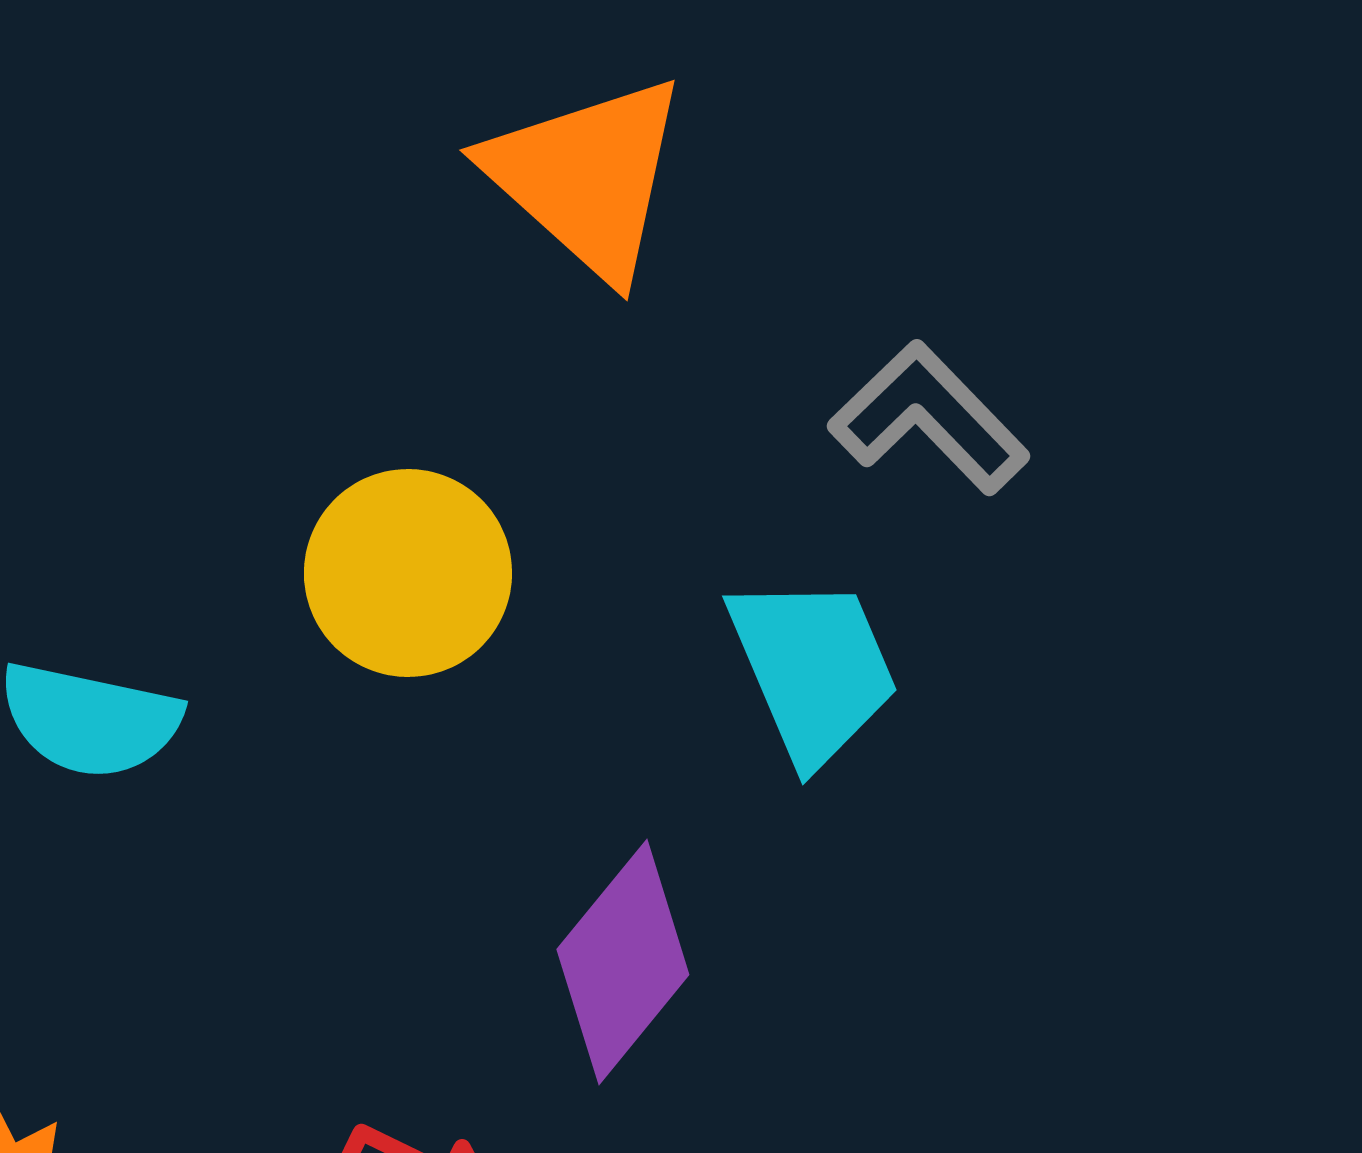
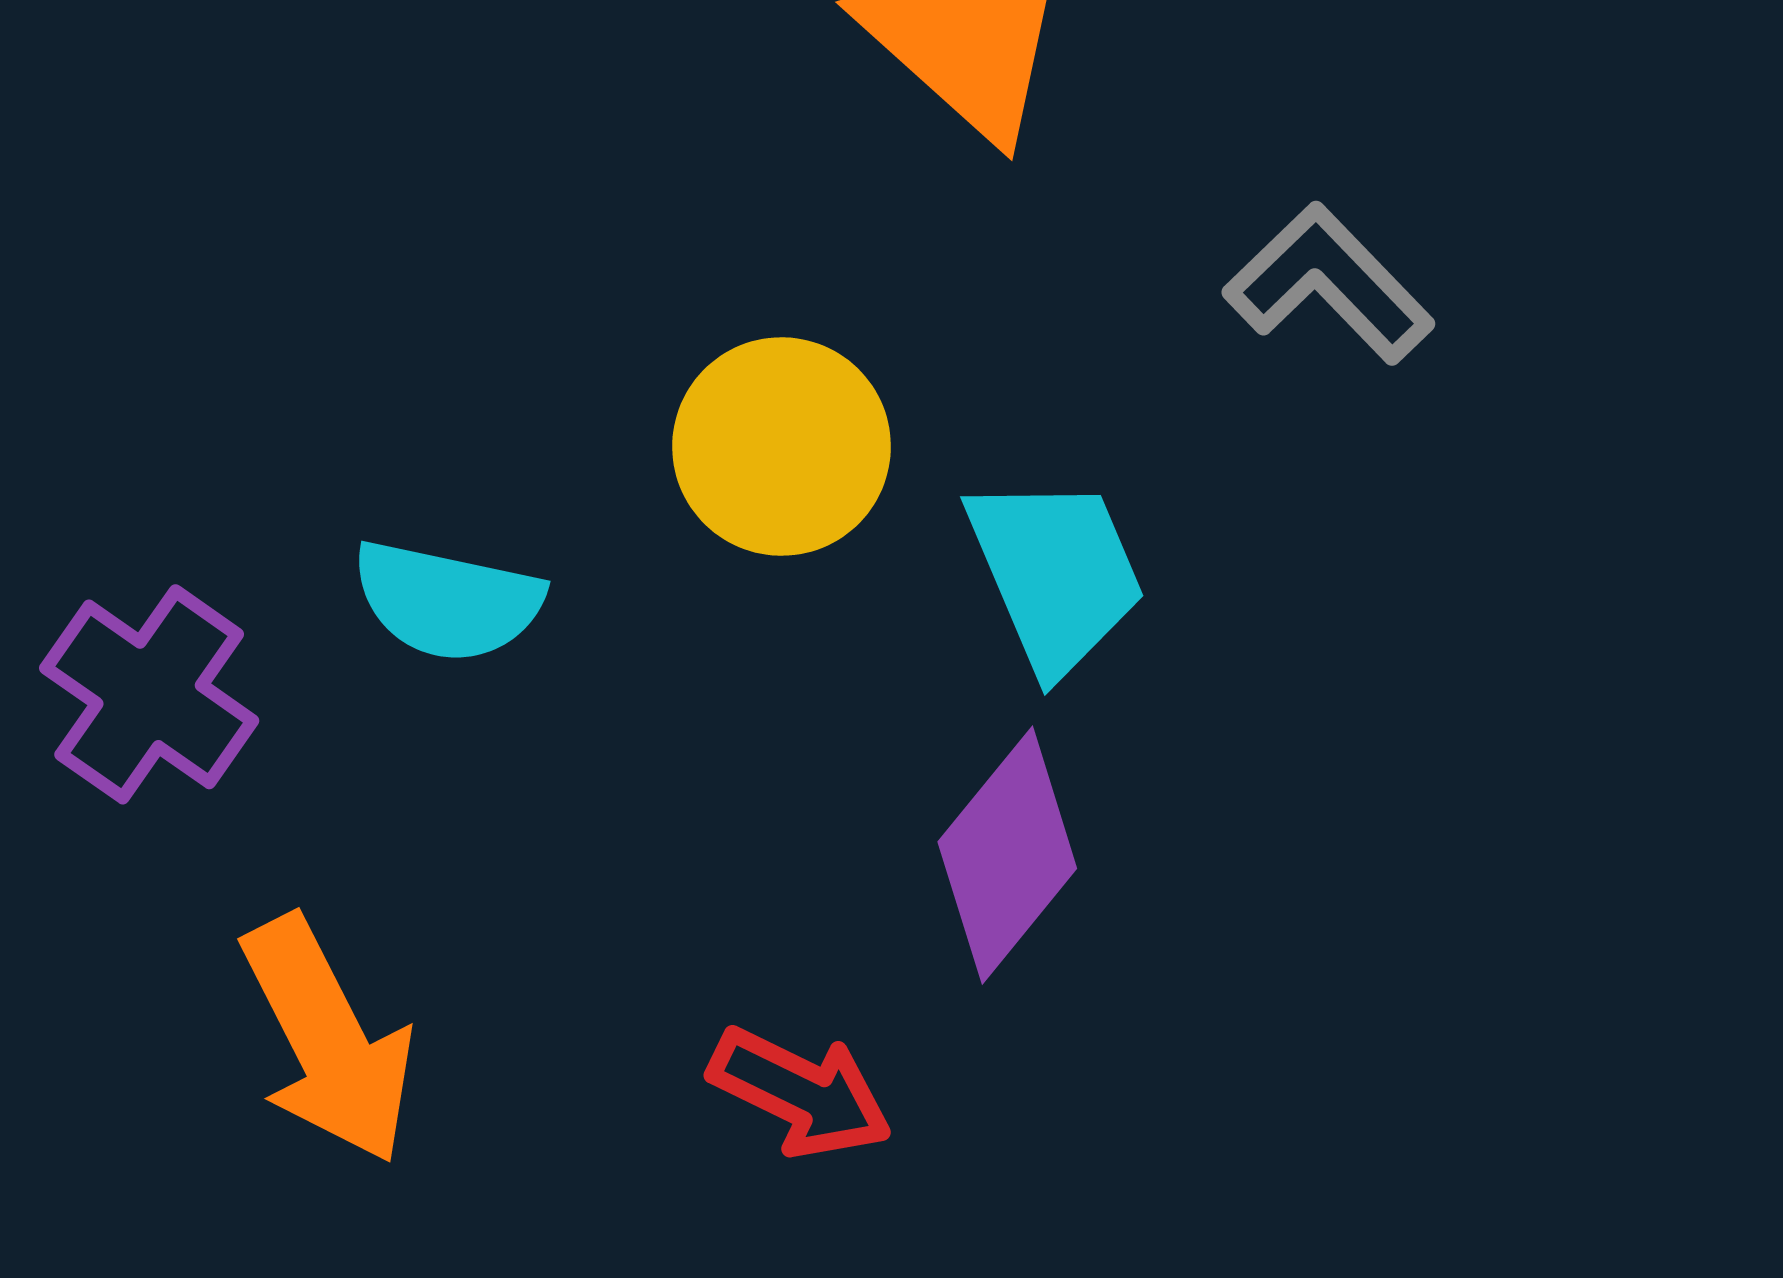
cyan trapezoid: (813, 669) -> (1056, 574), moved

